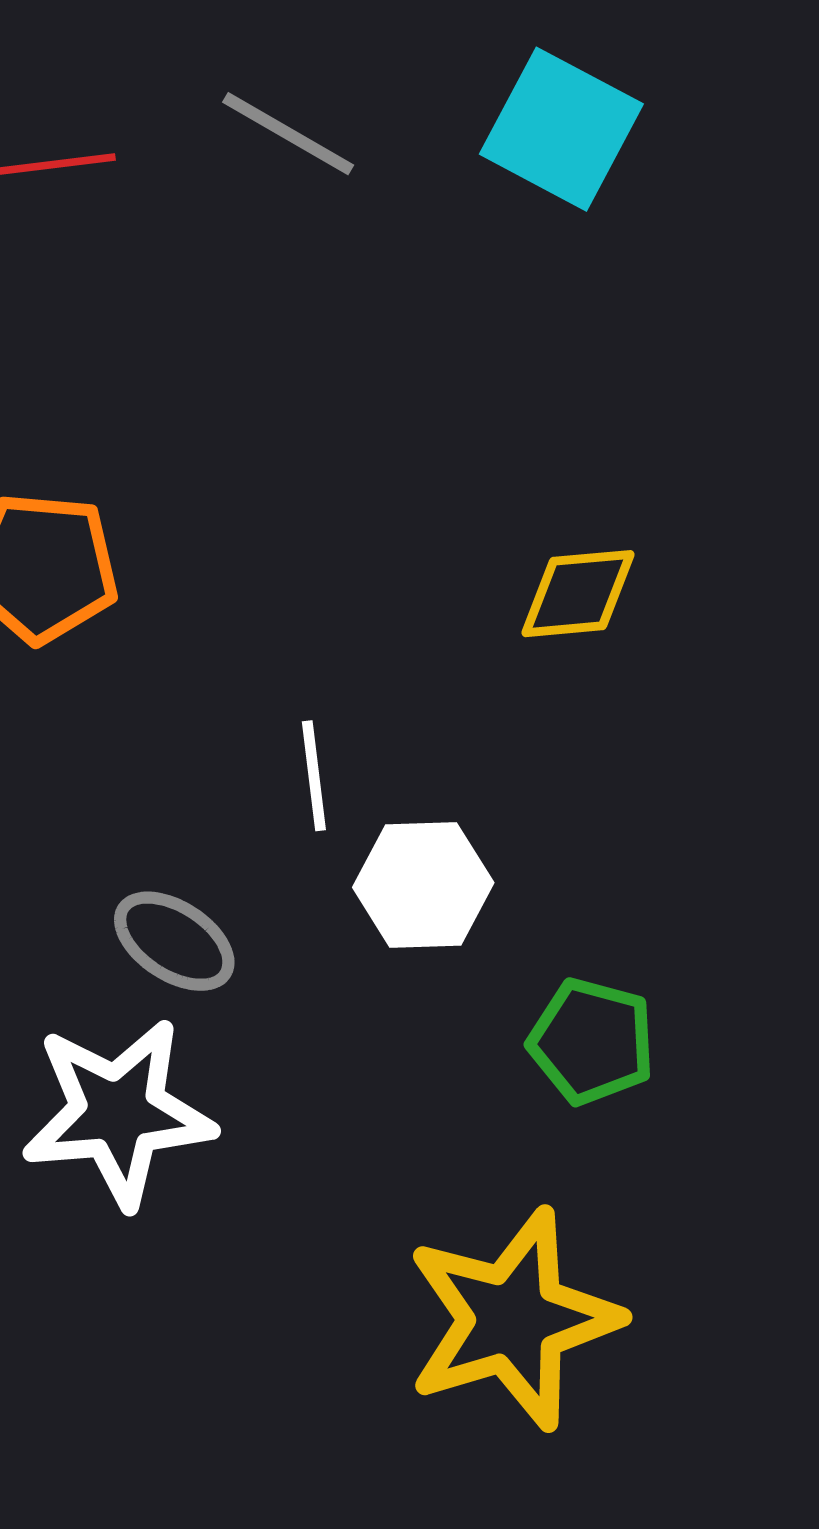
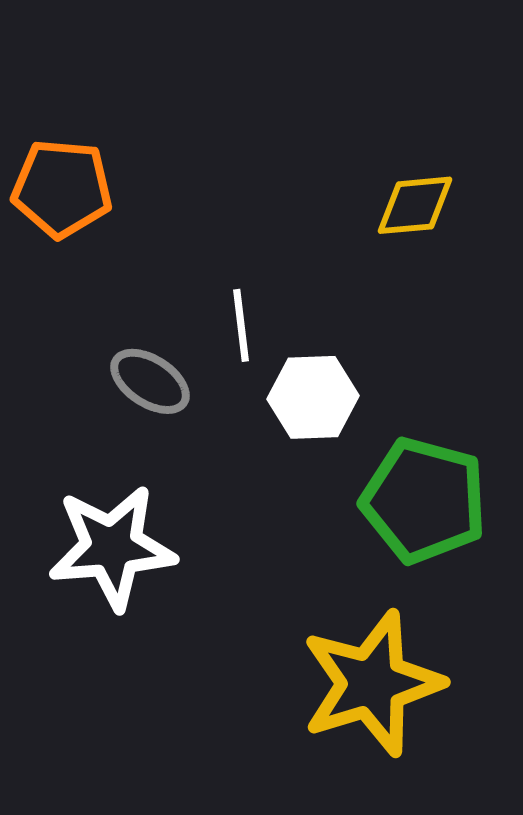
gray ellipse: (174, 941) -> (150, 381), moved
green pentagon: (592, 1041) -> (424, 500), size x1.5

